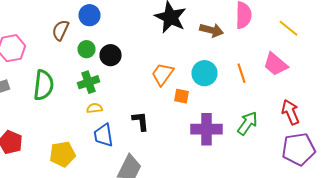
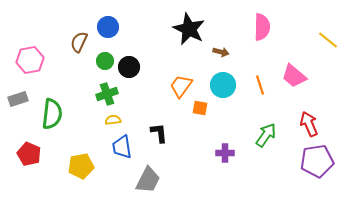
yellow line: (288, 28) -> (328, 40), moved
brown arrow: (212, 30) -> (221, 52), moved, size x0.7
green semicircle: (44, 85) -> (52, 114), moved
purple cross: (206, 129) -> (225, 153), moved, size x0.6

